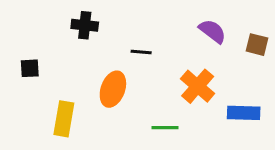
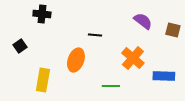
black cross: (85, 25) -> (42, 14), moved
black square: (30, 68) -> (20, 46), turned -32

